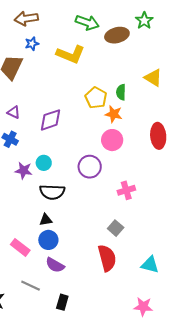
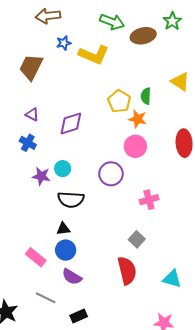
blue star: (32, 44) -> (64, 43), moved
black rectangle: (62, 302) -> (79, 316), turned 49

